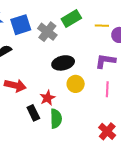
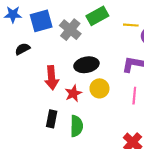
red arrow: (15, 85) -> (52, 78), moved, turned 70
red star: (47, 98) -> (73, 93), moved
black rectangle: (33, 113) -> (52, 119), turned 35

